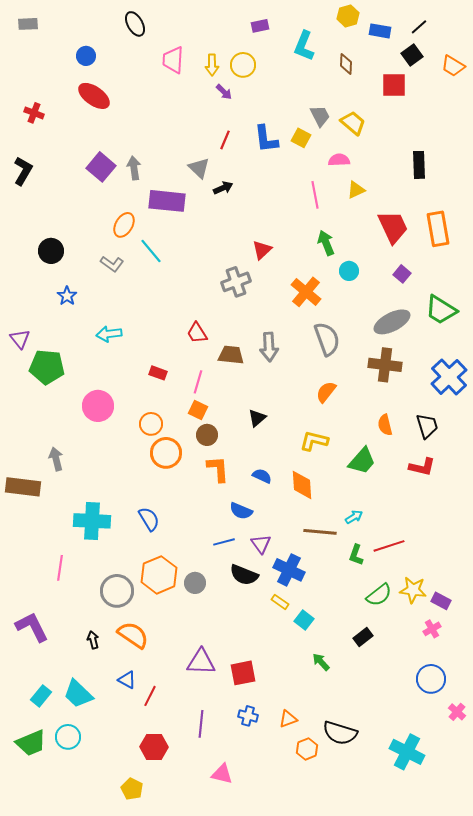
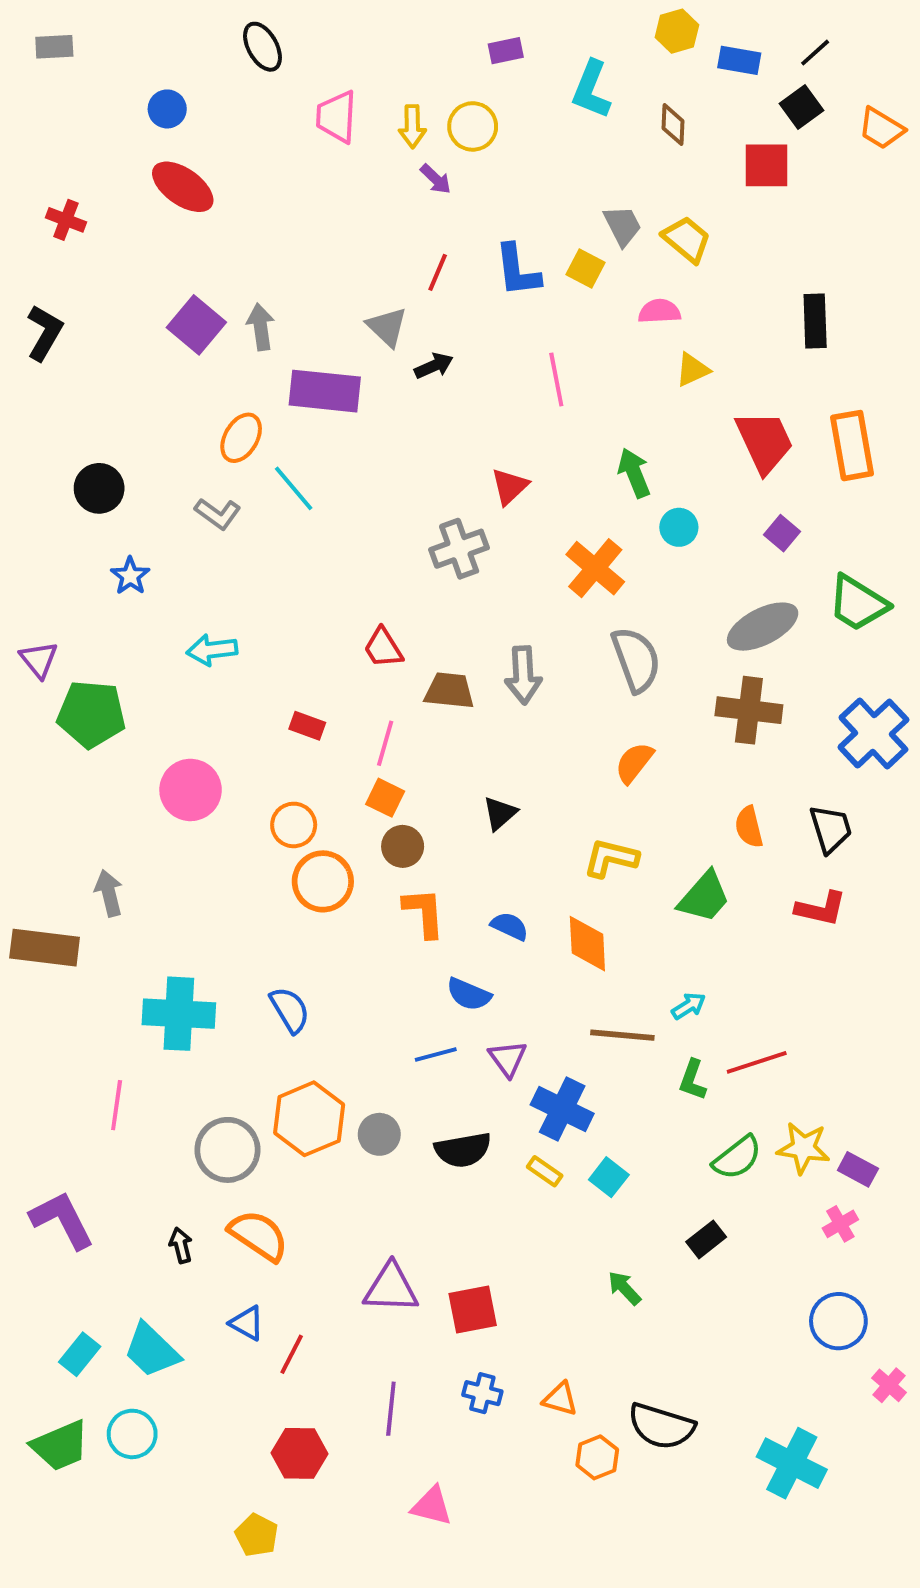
pink line: (315, 195) -> (556, 379), moved
black semicircle: (244, 575) -> (463, 1150), moved, turned -32
cyan square: (304, 620) -> (609, 1177), moved
orange triangle: (288, 719) -> (560, 1399), turned 36

